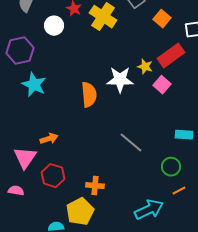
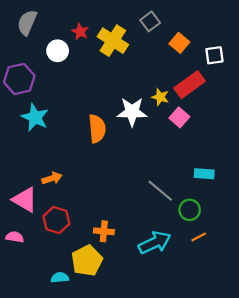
gray line: (131, 143) -> (160, 191), moved
pink triangle: (25, 158) -> (25, 200), turned -35
cyan arrow: (149, 210) -> (155, 243), moved

